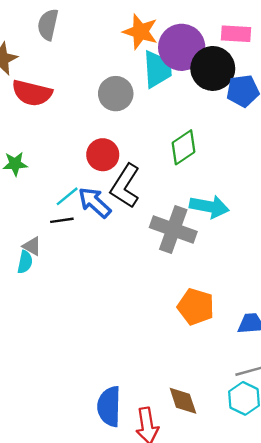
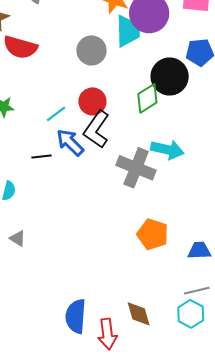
black circle: (213, 68) -> (170, 76), moved
red circle: (103, 155) -> (92, 101), moved
cyan line: (67, 196) -> (56, 114), moved
gray triangle: (32, 246) -> (18, 238), moved

